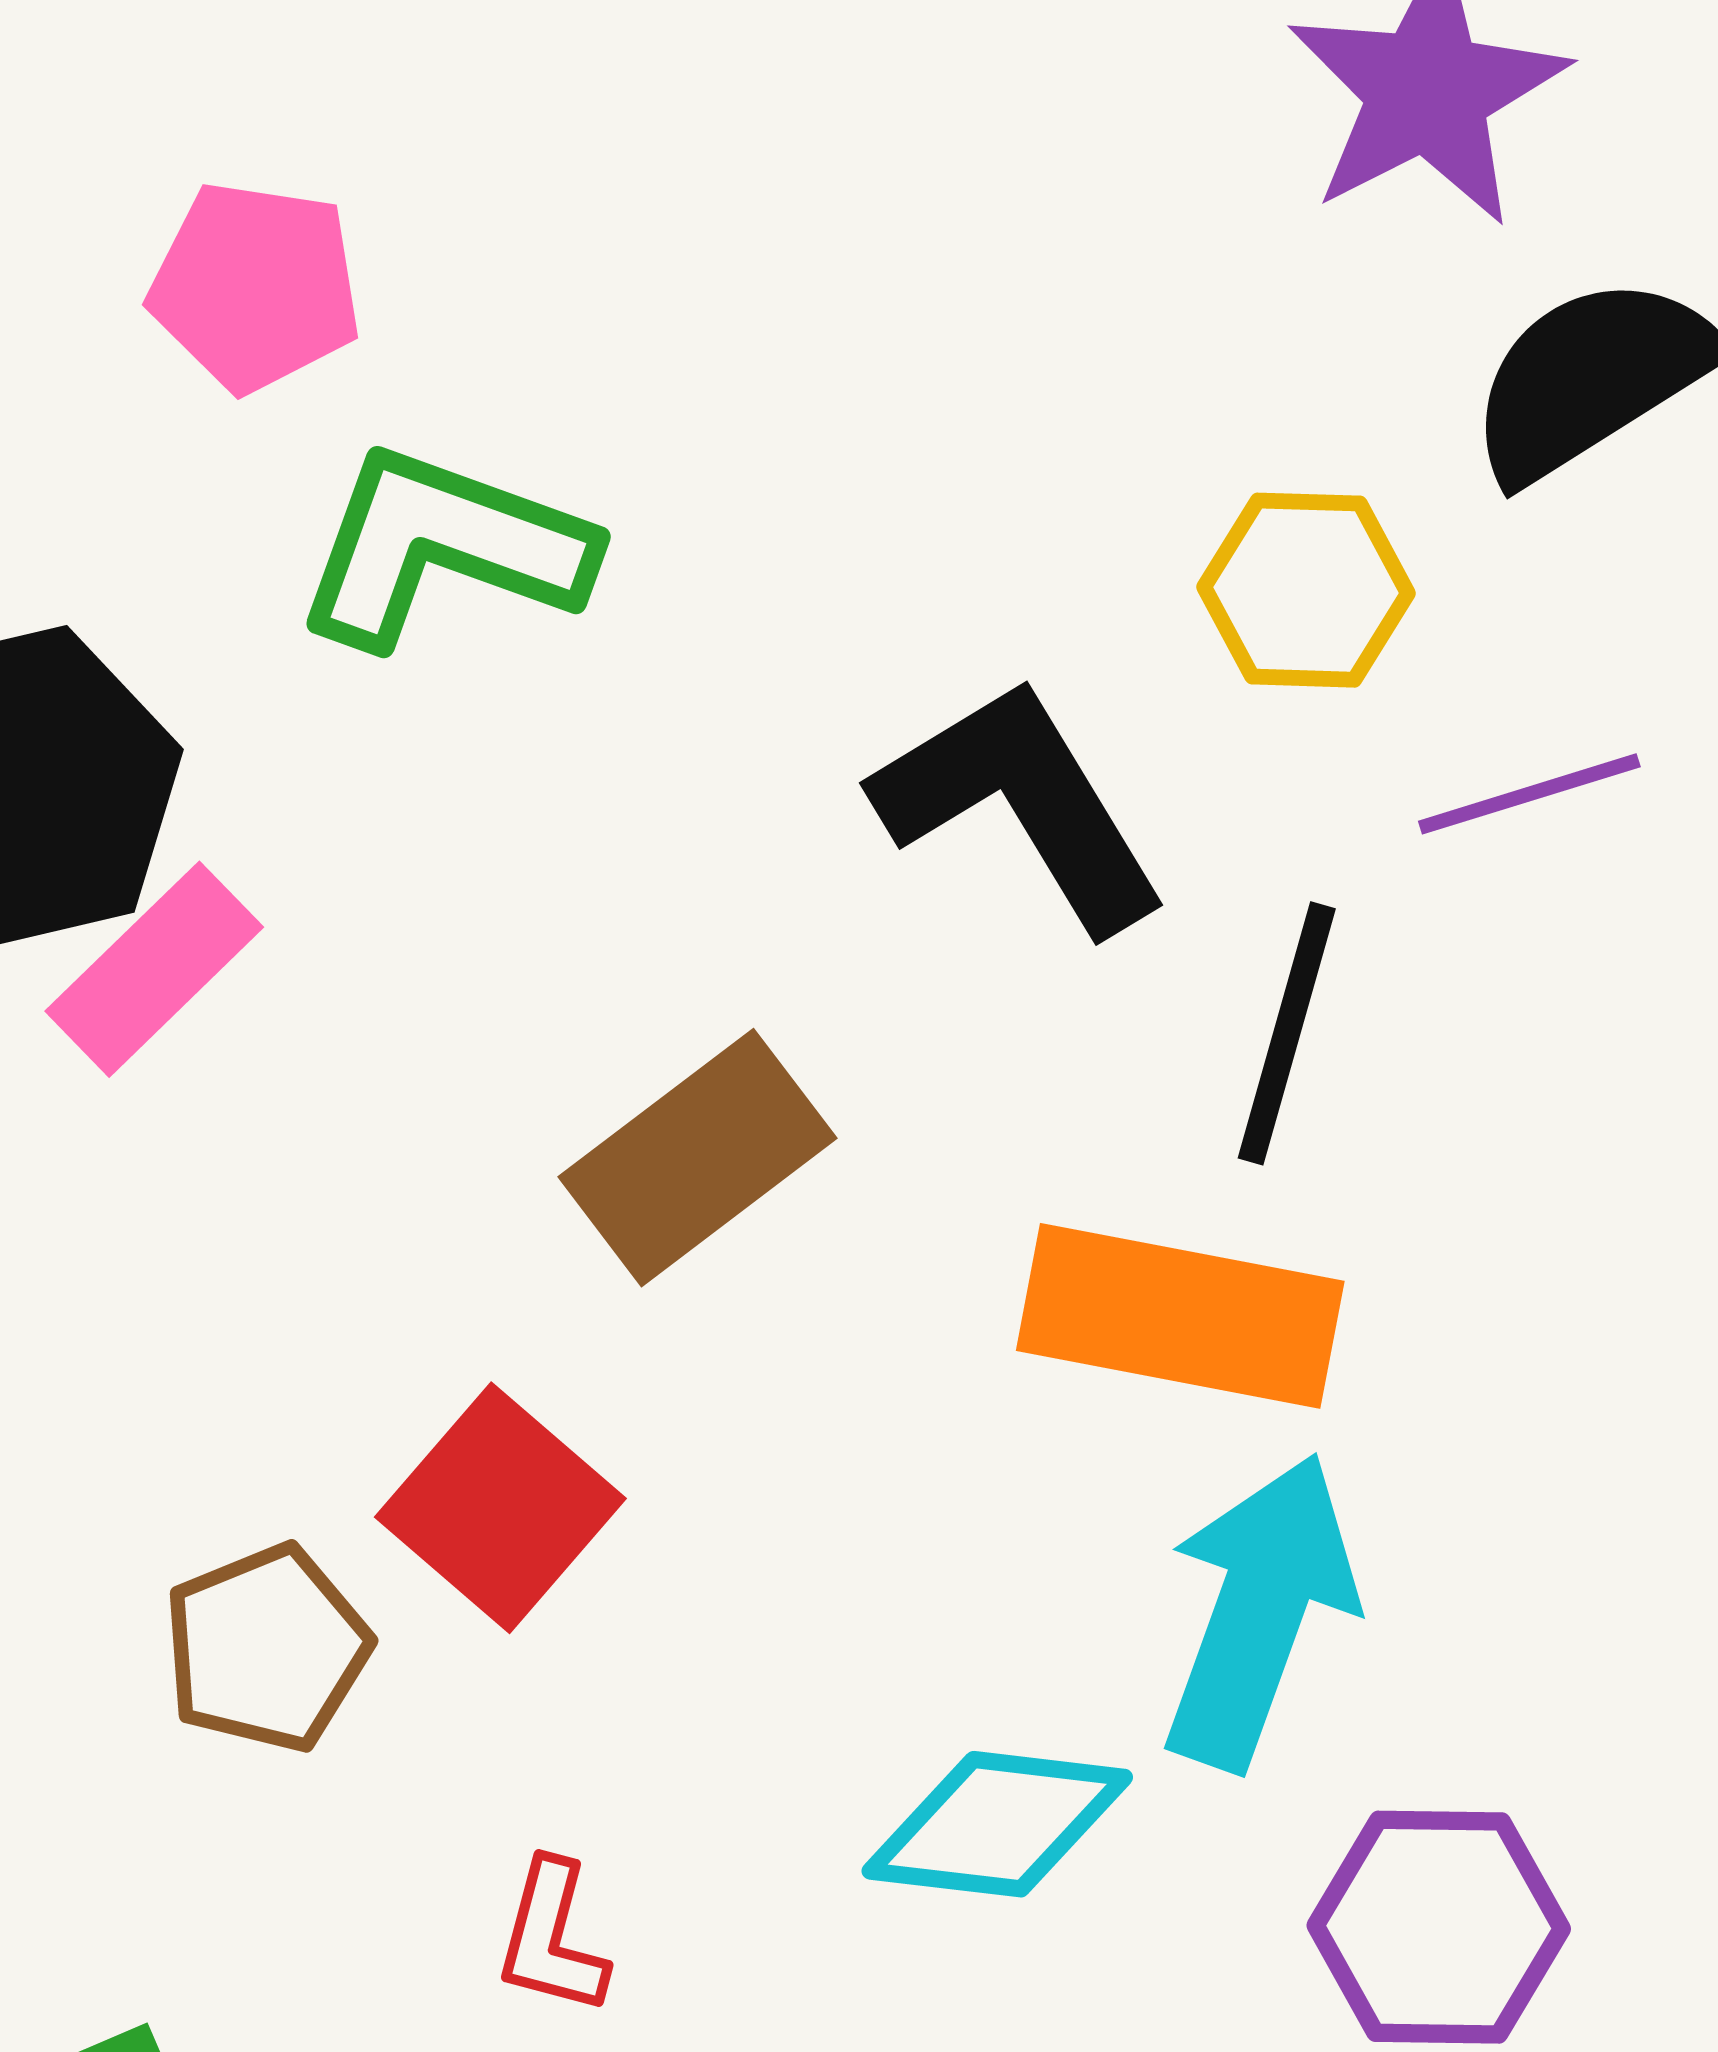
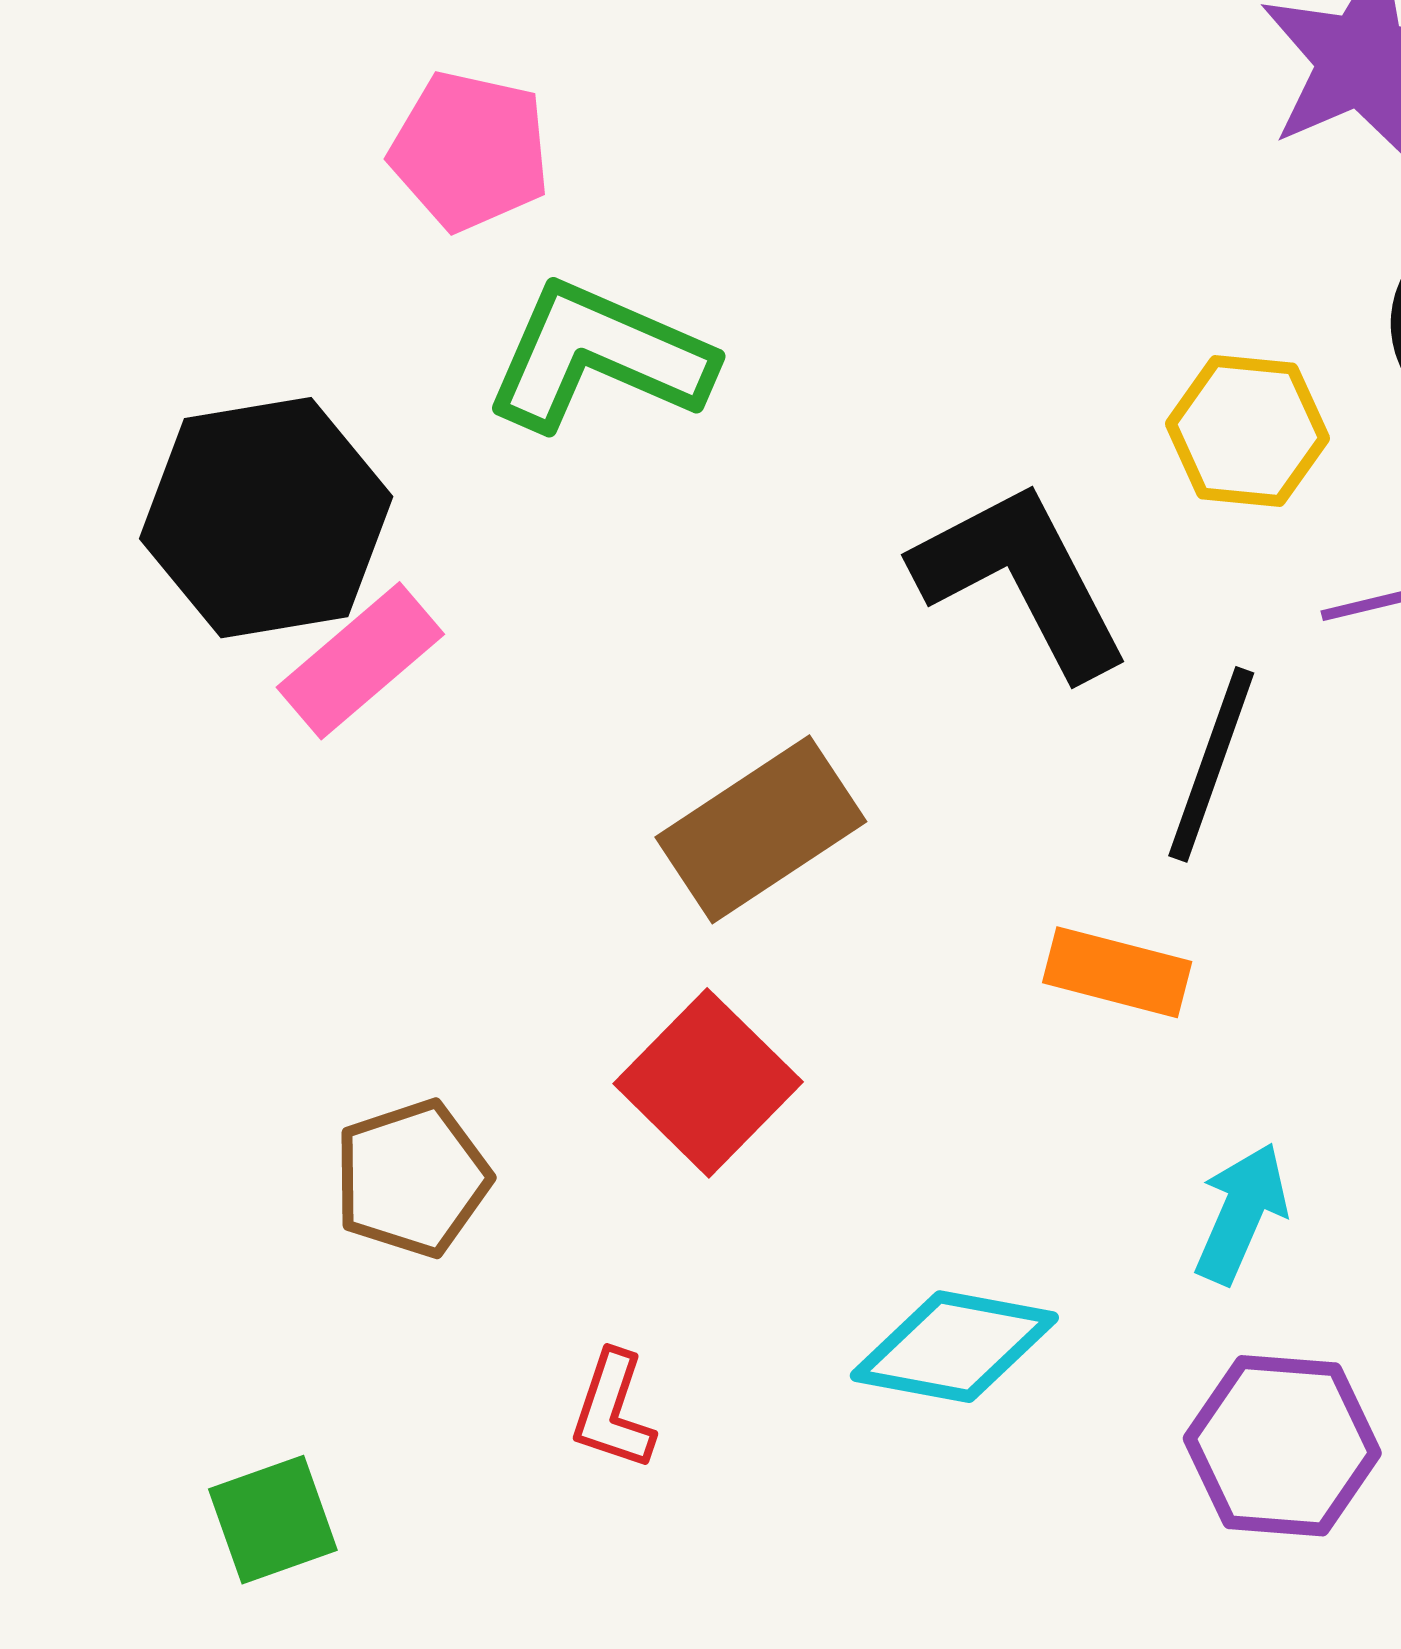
orange rectangle: (1180, 1316) -> (1117, 972), size x0.6
red square: (500, 1508) -> (708, 1083), moved
cyan arrow: (1259, 1611) -> (1241, 1213), moved, size x0.6

